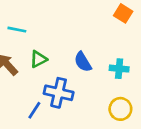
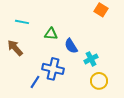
green triangle: (38, 59) -> (51, 34), moved, turned 32
cyan cross: (119, 69) -> (91, 59), moved, turned -32

